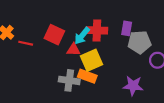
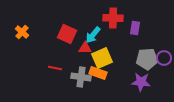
red cross: (97, 30) -> (113, 18), moved
gray pentagon: (139, 42) -> (147, 59), moved
red line: (26, 43) -> (55, 68), moved

